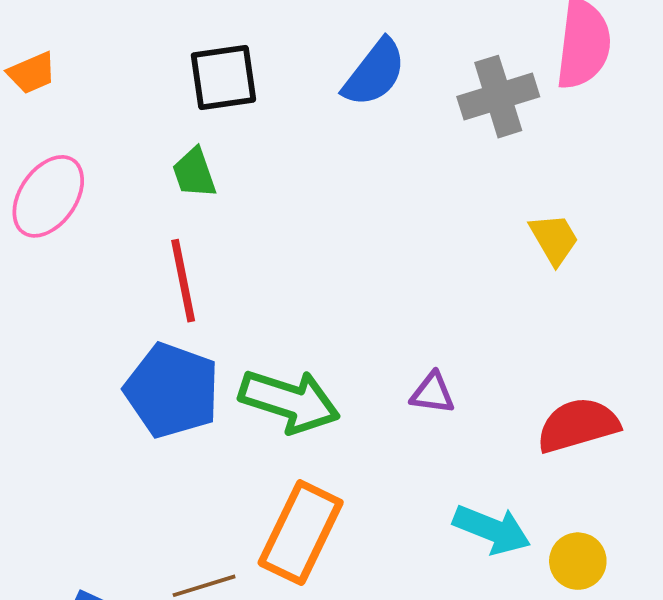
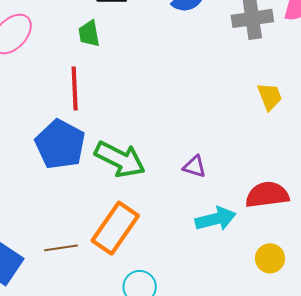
cyan arrow: (492, 530) -> (216, 219), moved, turned -45
yellow circle: (578, 561) -> (270, 258), moved

